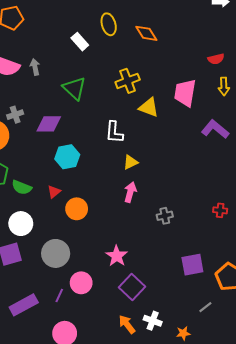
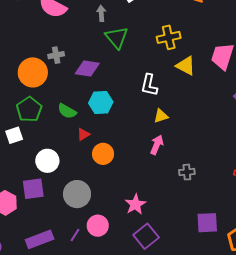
gray arrow: (35, 67) -> (101, 13), moved
green semicircle: (22, 187) -> (67, 111), moved

